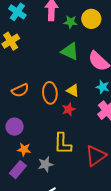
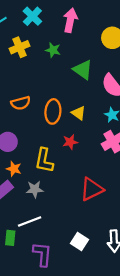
green star: (71, 22) -> (53, 50), moved
red star: (69, 109) -> (70, 142), moved
yellow L-shape: (63, 144) -> (44, 160), moved

